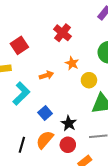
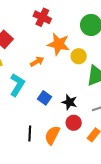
orange star: (72, 63) -> (59, 44), size x1.6
orange semicircle: (45, 140) -> (52, 135), moved

